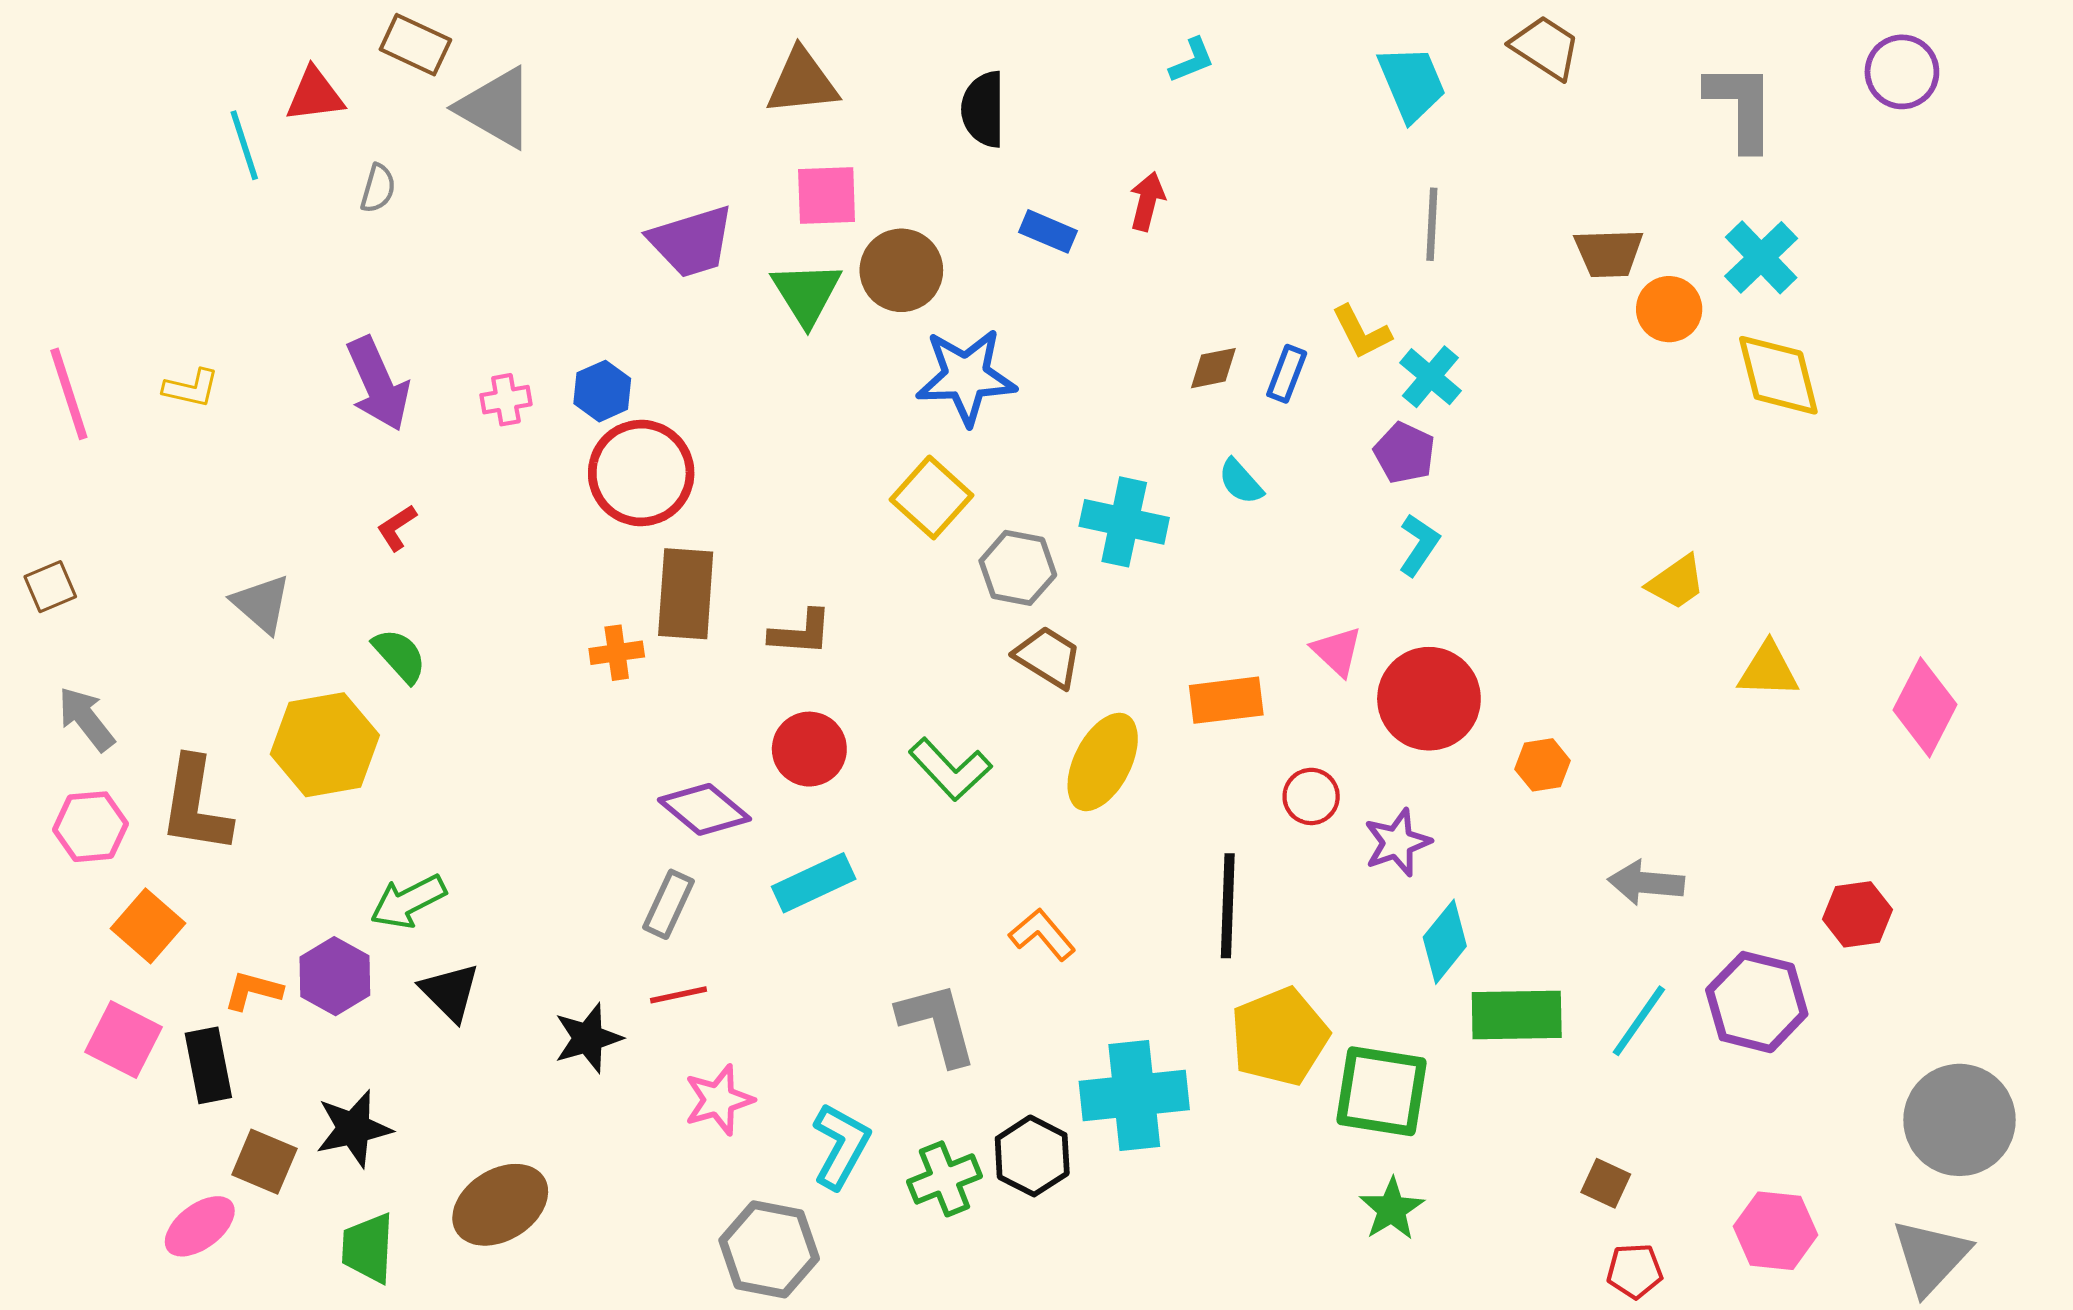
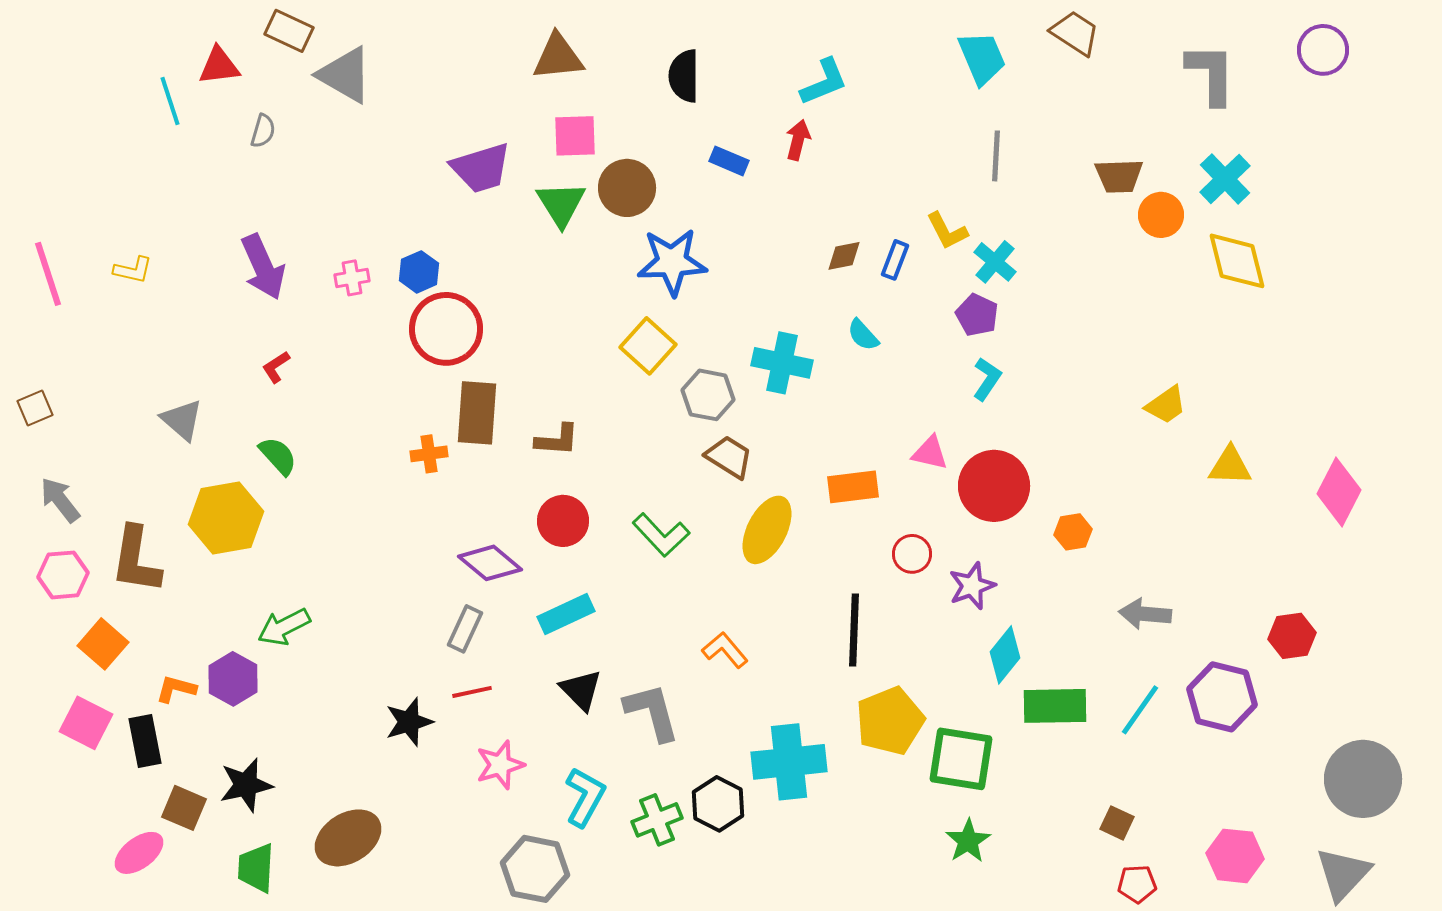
cyan L-shape: (1192, 60) -> (824, 82), moved, size x1.5
pink triangle: (1337, 651) -> (930, 453), turned -30
black triangle: (450, 992) -> (581, 690), moved

